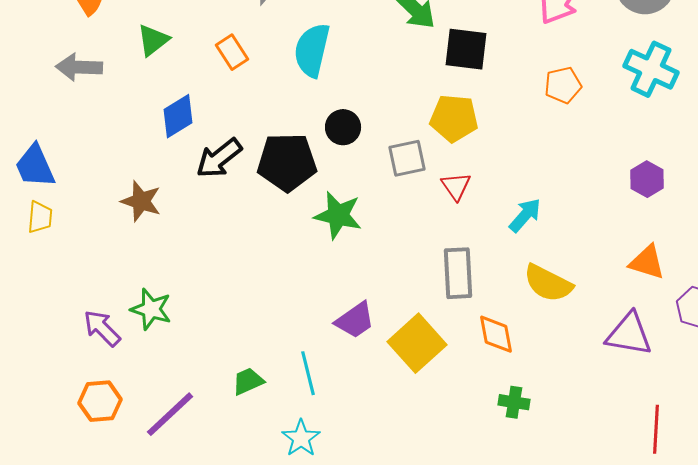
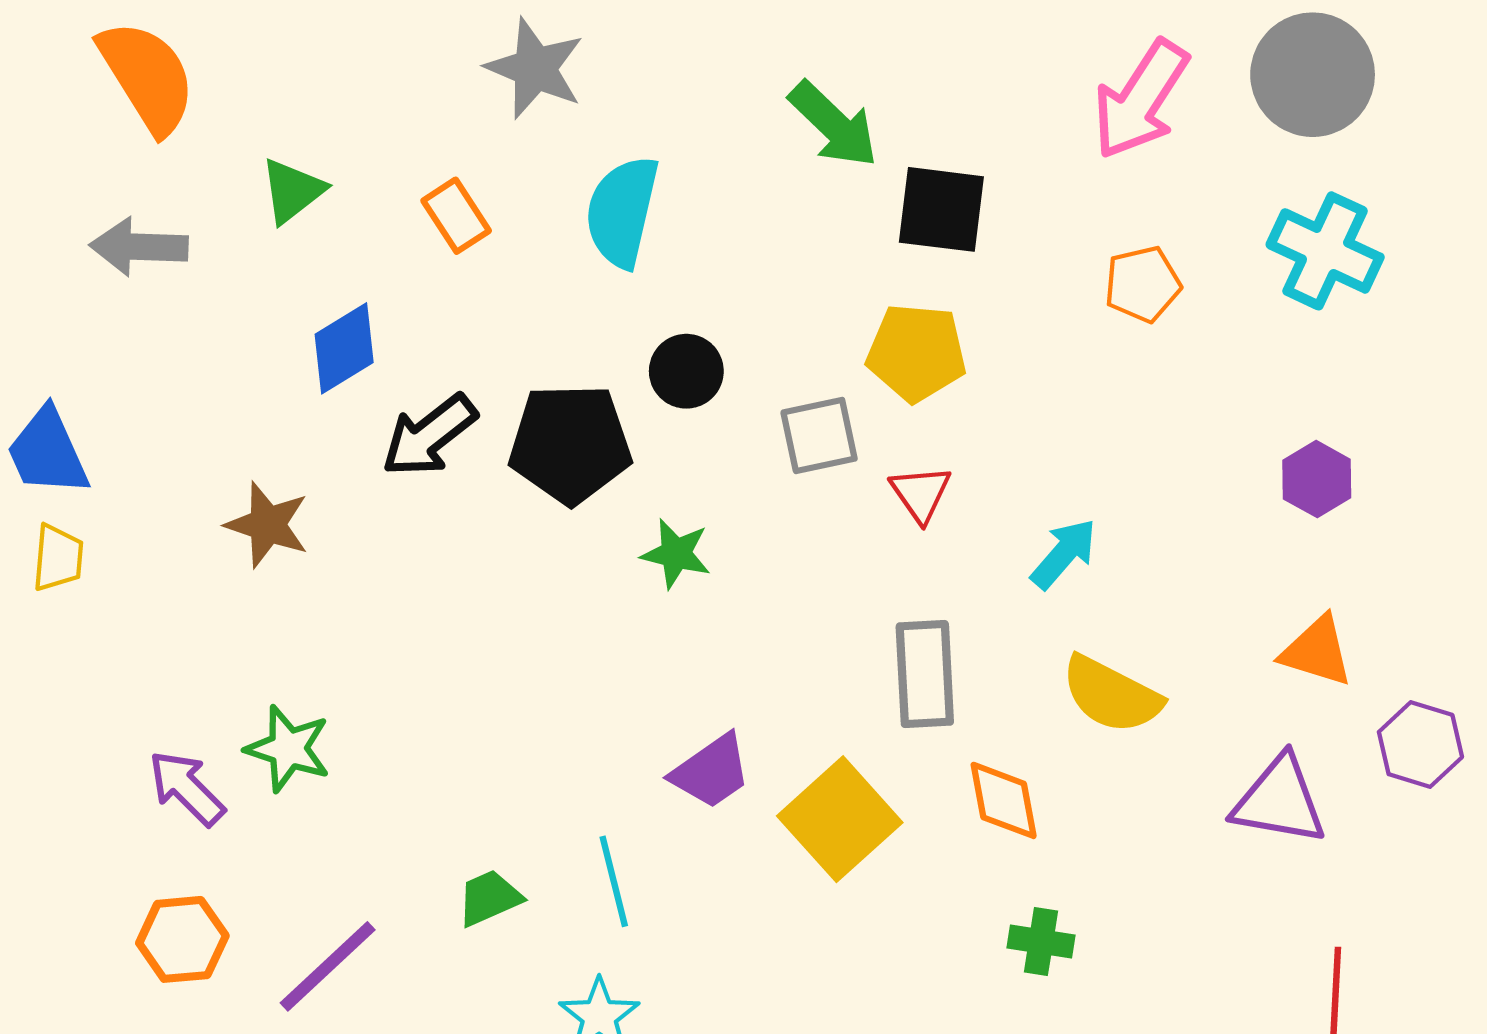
green star: (338, 215) -> (676, 554), size x0.7

